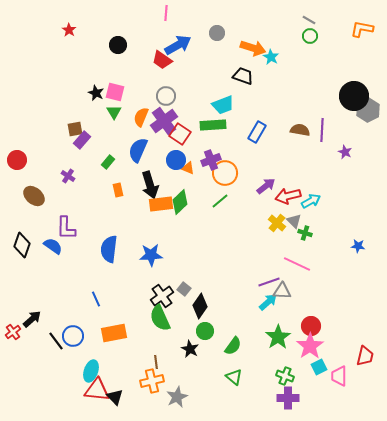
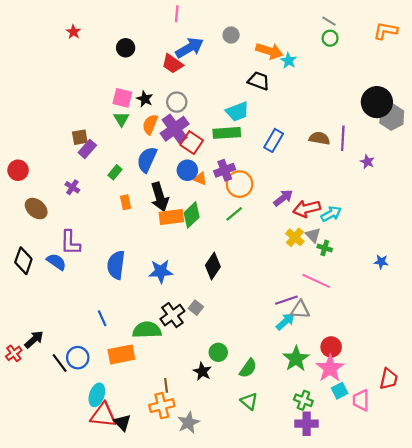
black star: (96, 93) -> (145, 99), moved
black diamond: (200, 306) -> (213, 266), moved
green semicircle: (160, 318) -> (147, 330), moved, turned 112

